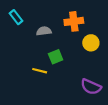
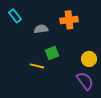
yellow circle: (91, 43) -> (89, 59), moved
purple semicircle: (91, 87) -> (85, 81), turned -150

